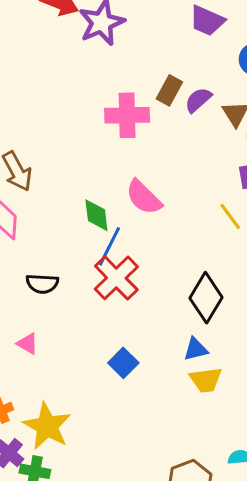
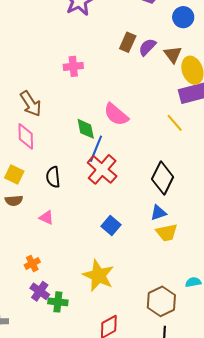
pink cross: (127, 115) -> (73, 66), moved, size x0.7
black semicircle: (42, 284) -> (53, 177), turned 85
yellow star: (47, 426) -> (98, 276), moved

